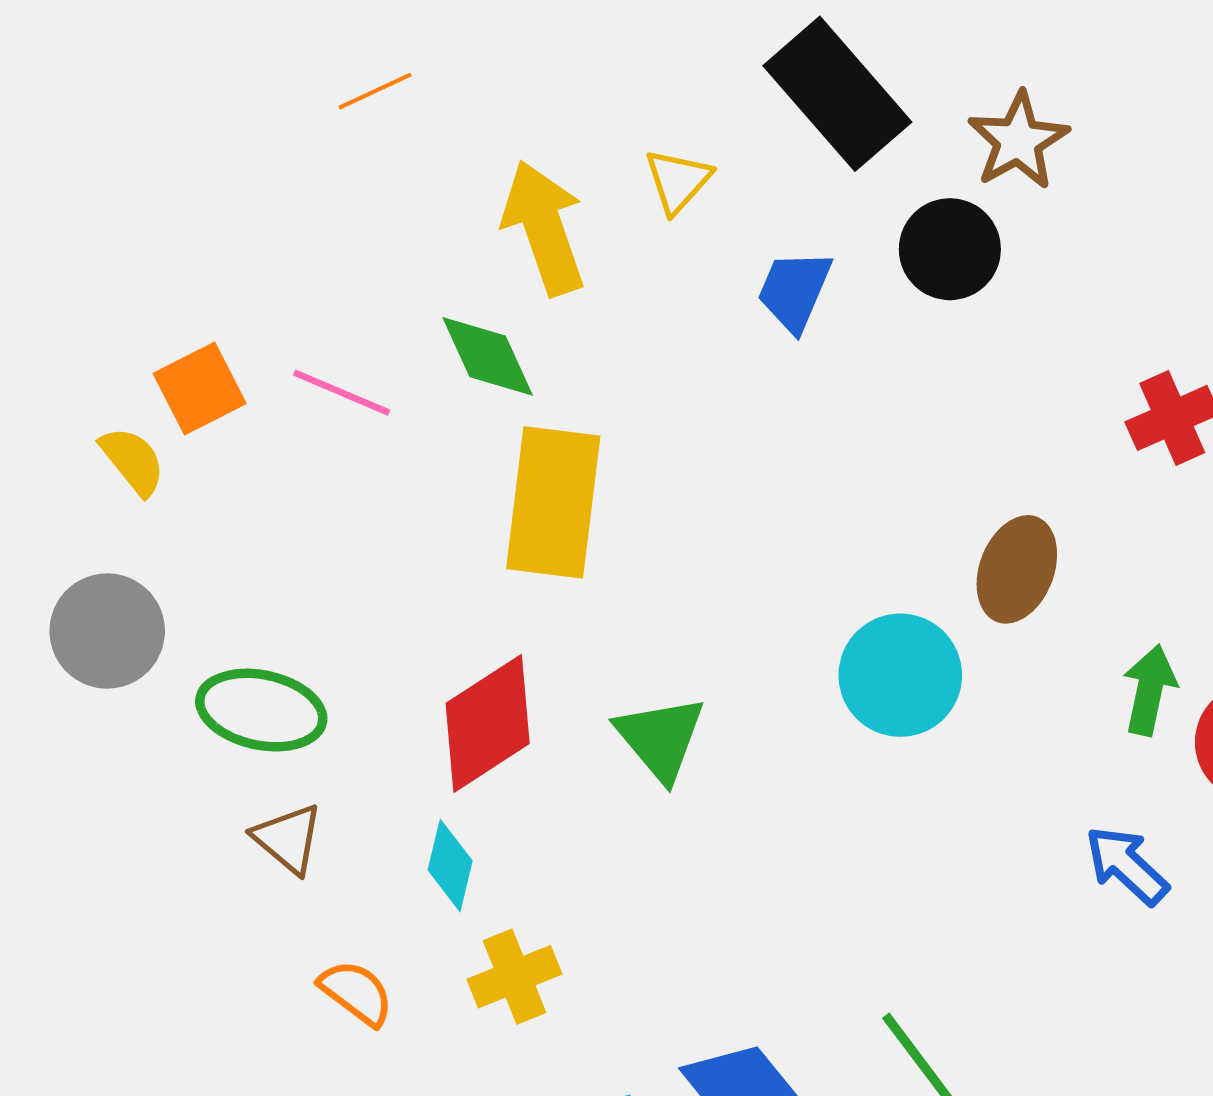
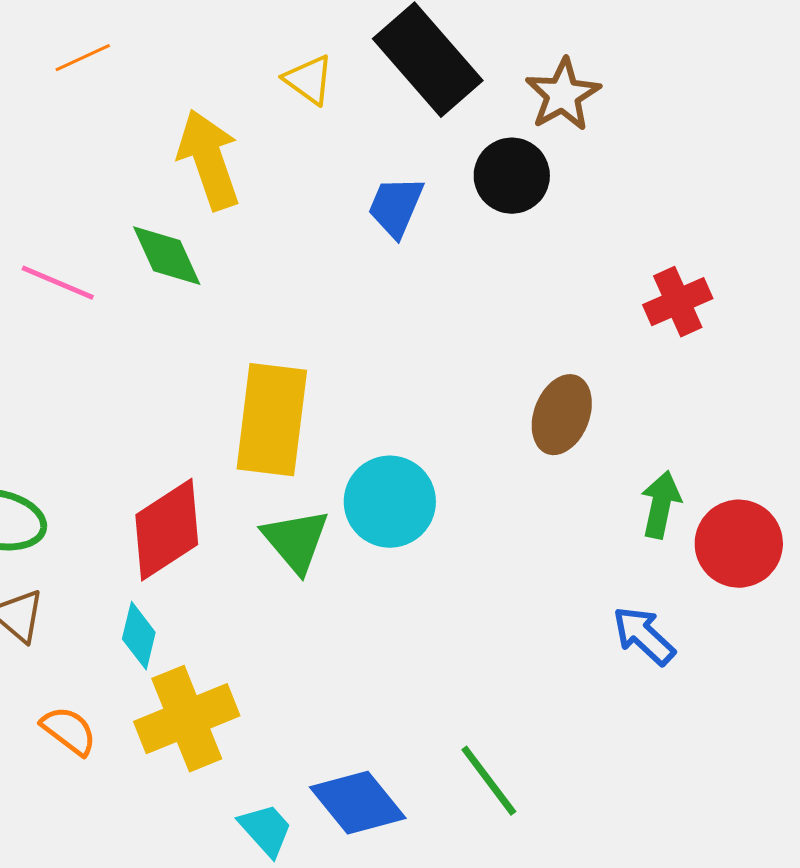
yellow triangle: (678, 181) -> (309, 80), moved, turned -36
yellow rectangle: (553, 502) -> (272, 420), moved
cyan circle: (900, 675) -> (390, 502), moved
yellow cross: (514, 977) -> (187, 719), size x1.5

